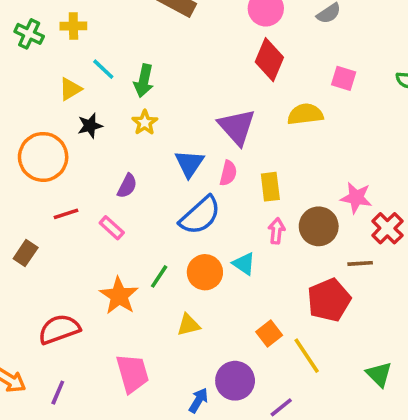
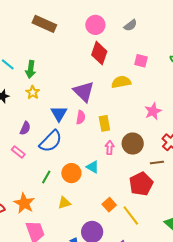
pink star: (356, 198) -> (153, 111), moved, turned -30
blue semicircle: (200, 215) -> (51, 141), moved
orange star: (119, 296) -> (24, 203), moved

